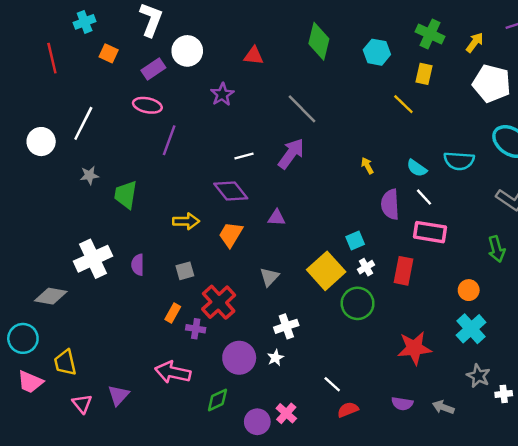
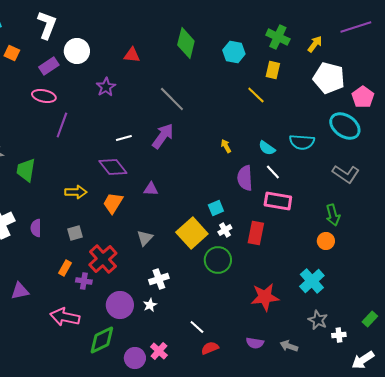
orange circle: (469, 290) -> (326, 241), moved
purple triangle: (118, 395) -> (20, 291), moved, turned 36
green diamond: (217, 400) -> (102, 340), size x1.4

